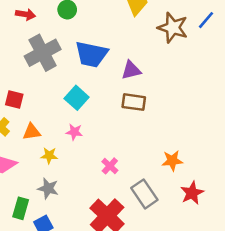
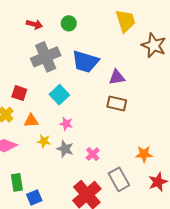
cyan square: (77, 98) -> (59, 95), moved
gray star: (48, 188) -> (65, 149), moved
green rectangle: (21, 208) -> (17, 182), turned -30

